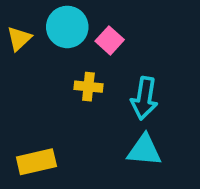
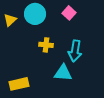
pink square: (110, 40) -> (69, 13), moved
cyan triangle: (144, 150) -> (63, 73), moved

